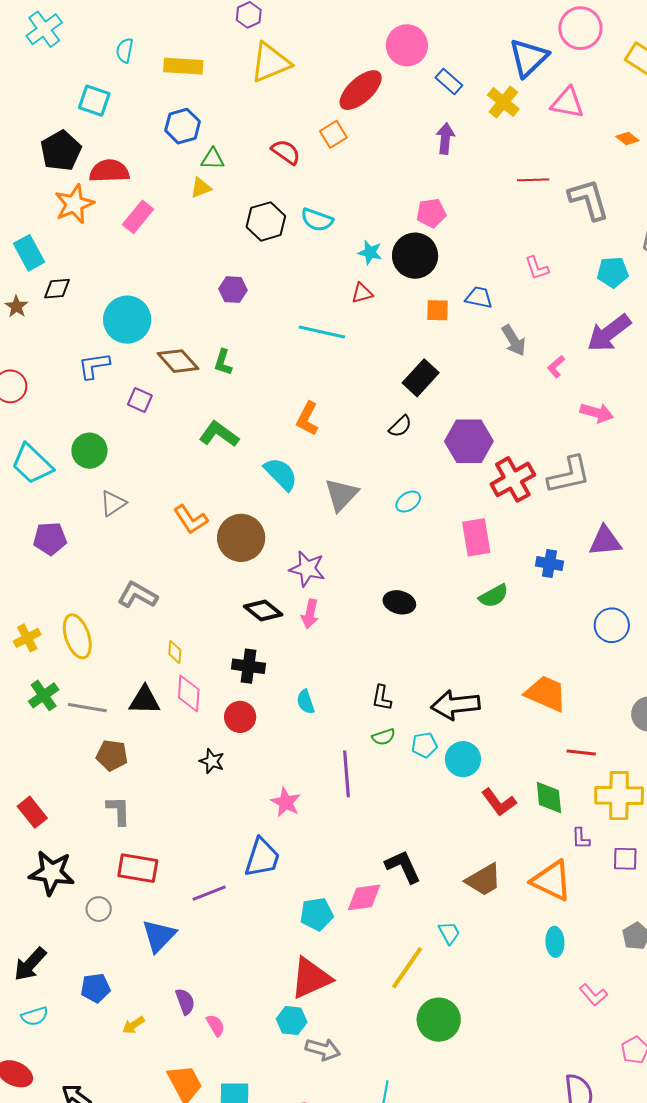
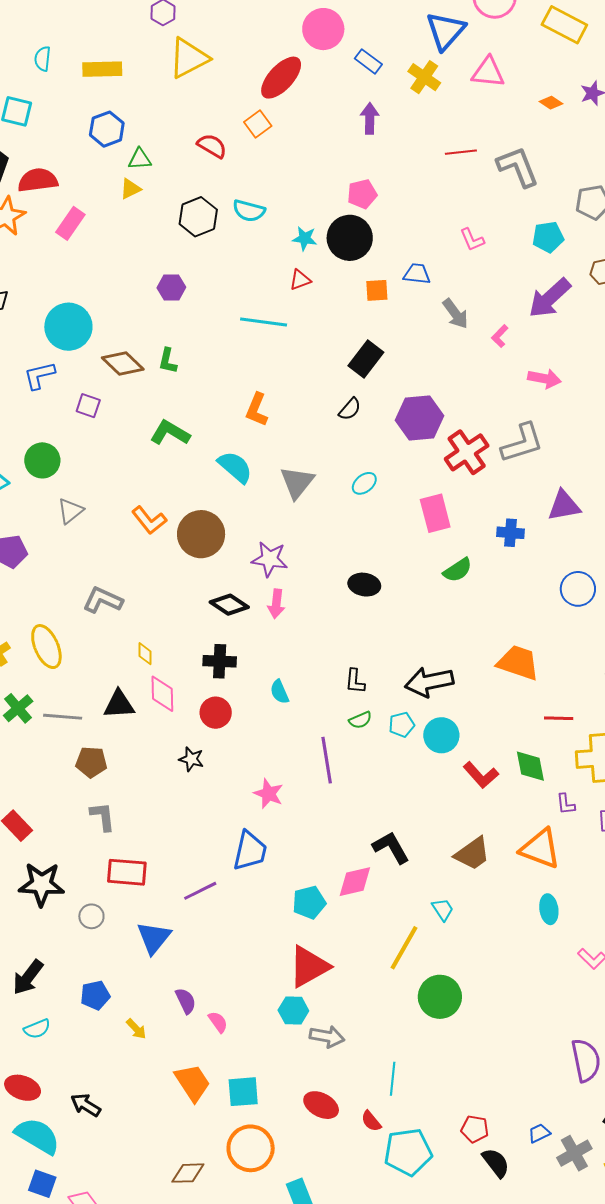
yellow arrow: (133, 1025) -> (136, 1029), turned -95

